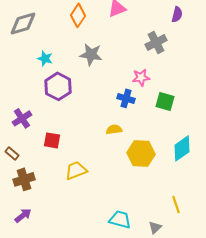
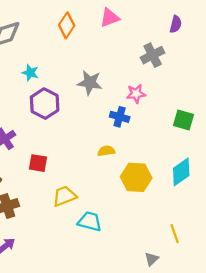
gray star: (91, 54) -> (90, 83), moved
green square: (165, 101) -> (183, 120), moved
cyan trapezoid: (120, 219) -> (90, 221), moved

